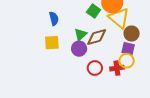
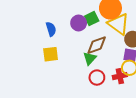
green square: (94, 11) -> (92, 18), turned 32
green triangle: (81, 35) -> (90, 58), moved
purple circle: (79, 49) -> (79, 23), moved

